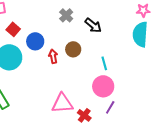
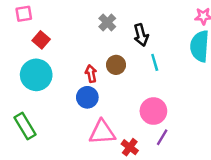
black arrow: (93, 25) -> (141, 35), turned 36
blue circle: (35, 41) -> (87, 97), moved
cyan line: (104, 63) -> (155, 62), moved

